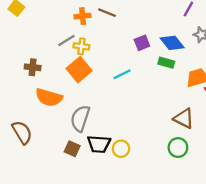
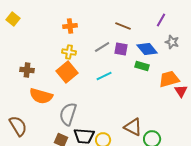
brown line: (107, 13) -> (123, 26), moved
gray line: (66, 41) -> (102, 47), moved
purple square: (142, 43) -> (121, 49), turned 32
brown triangle: (184, 118) -> (133, 127), moved

